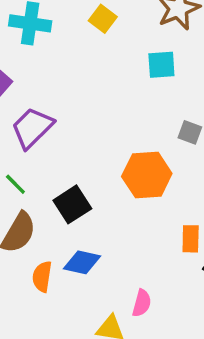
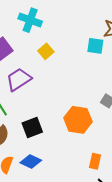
yellow square: (103, 19) -> (46, 51), moved
cyan square: (161, 65) -> (95, 46), moved

